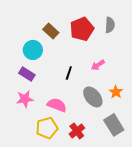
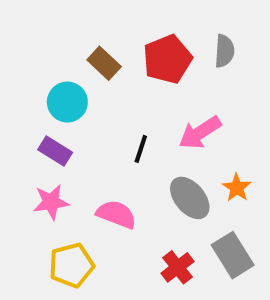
pink arrow: (98, 65) -> (200, 133), size x1.5
yellow pentagon: (47, 128) -> (71, 265), moved
red cross: (77, 131) -> (178, 267), moved

